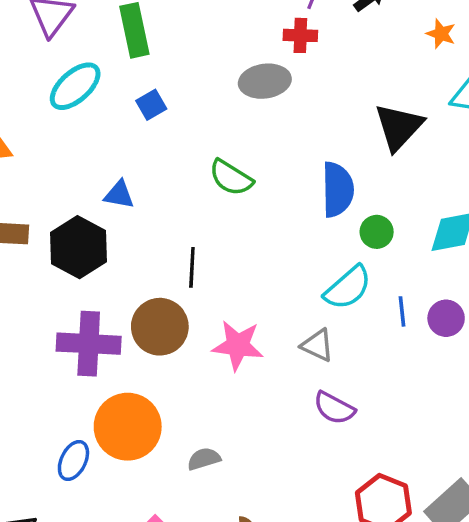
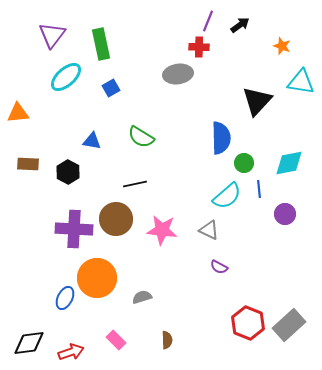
green semicircle: (231, 178) -> (141, 137), moved
black hexagon: (79, 247) -> (68, 172), size x0.7
black line: (192, 267) -> (135, 184), turned 75
blue line: (402, 311) -> (259, 189), moved
purple semicircle: (334, 408) -> (219, 267), size x0.7

